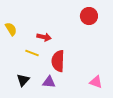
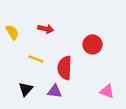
red circle: (89, 16) -> (93, 44), moved
red arrow: (44, 37) -> (46, 29), moved

